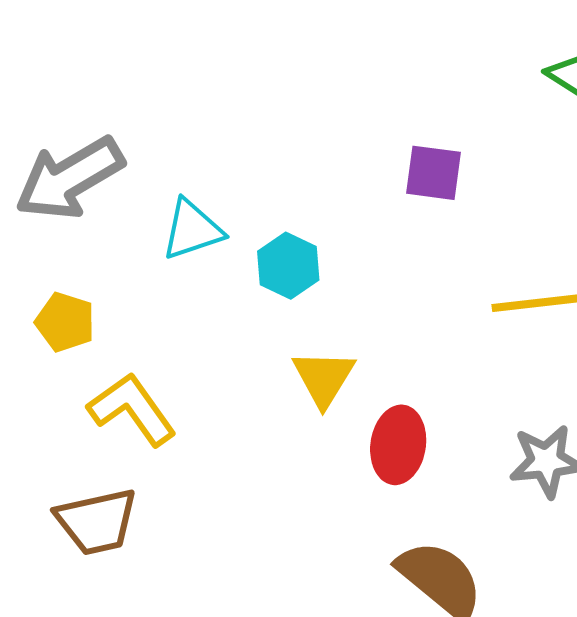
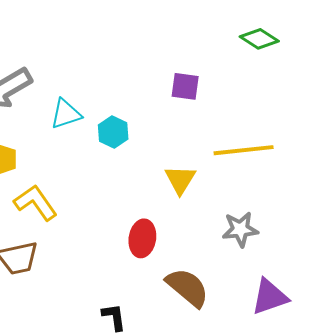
yellow triangle: (324, 378) -> (180, 180), moved
red ellipse: (398, 445) -> (142, 238), moved

